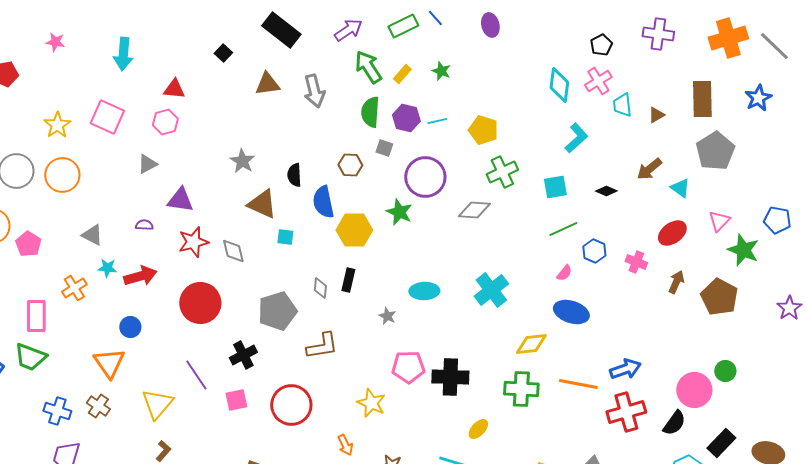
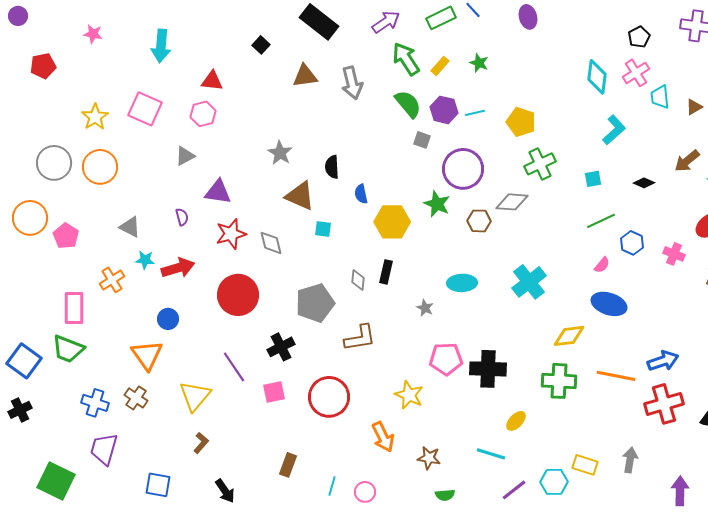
green semicircle: (370, 112) -> (408, 104), turned 136
brown hexagon: (350, 165) -> (479, 221), moved
cyan square: (555, 187) -> (593, 179), size x0.7
blue semicircle: (323, 202) -> (361, 194), size x0.6
purple semicircle: (144, 225) -> (182, 217), turned 72
orange arrow: (345, 445) -> (383, 437), size x1.4

